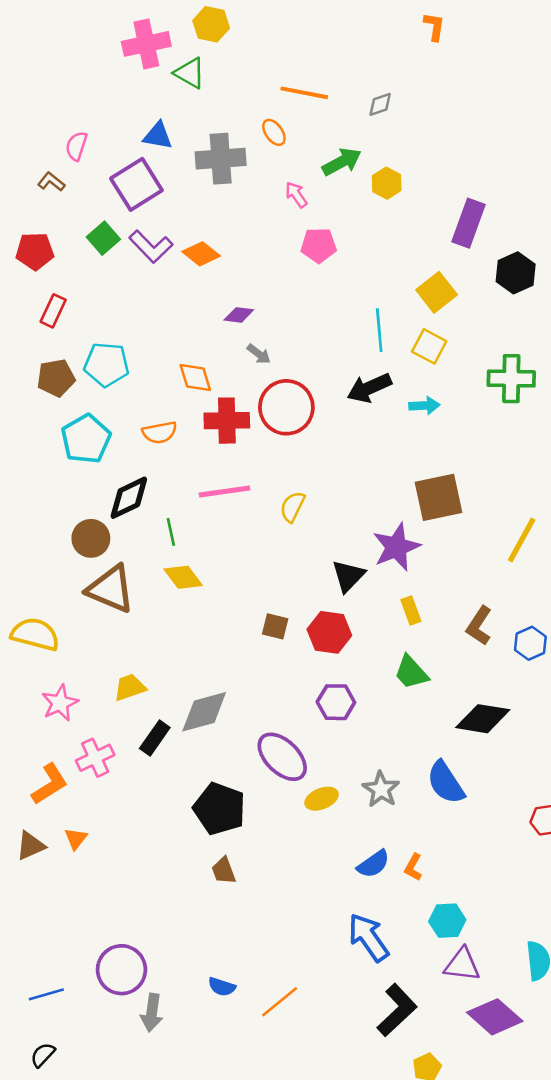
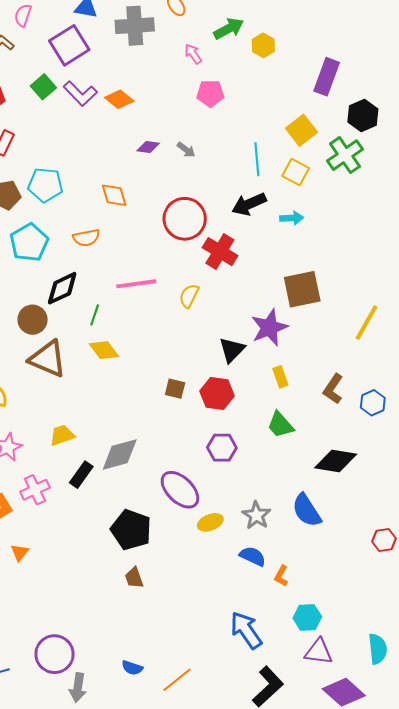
gray arrow: (259, 354) -> (186, 150), moved
green cross: (511, 379) -> (345, 155), moved, turned -36
red cross: (227, 421) -> (220, 252), moved, turned 32
green line: (171, 532) -> (95, 315), turned 30
blue semicircle: (373, 864) -> (253, 556), moved, turned -120

